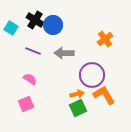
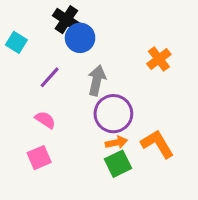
black cross: (35, 20) -> (66, 20), moved
purple line: (33, 51) -> (50, 77), turned -70
gray arrow: (64, 53) -> (97, 80), turned 102
purple circle: (92, 75) -> (113, 114), moved

